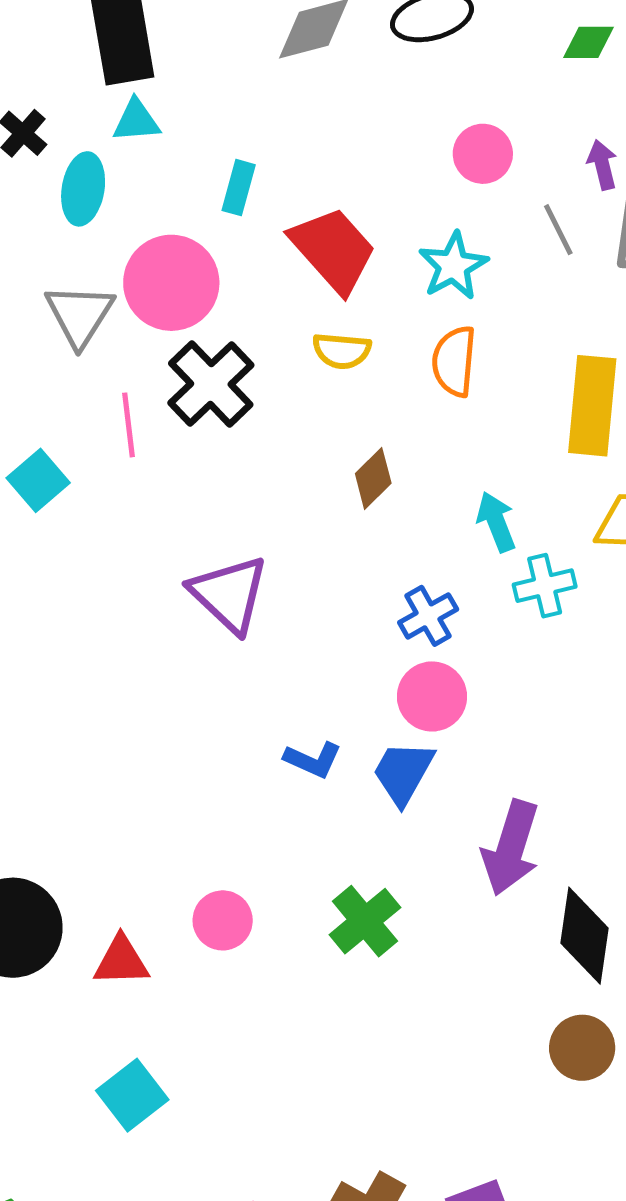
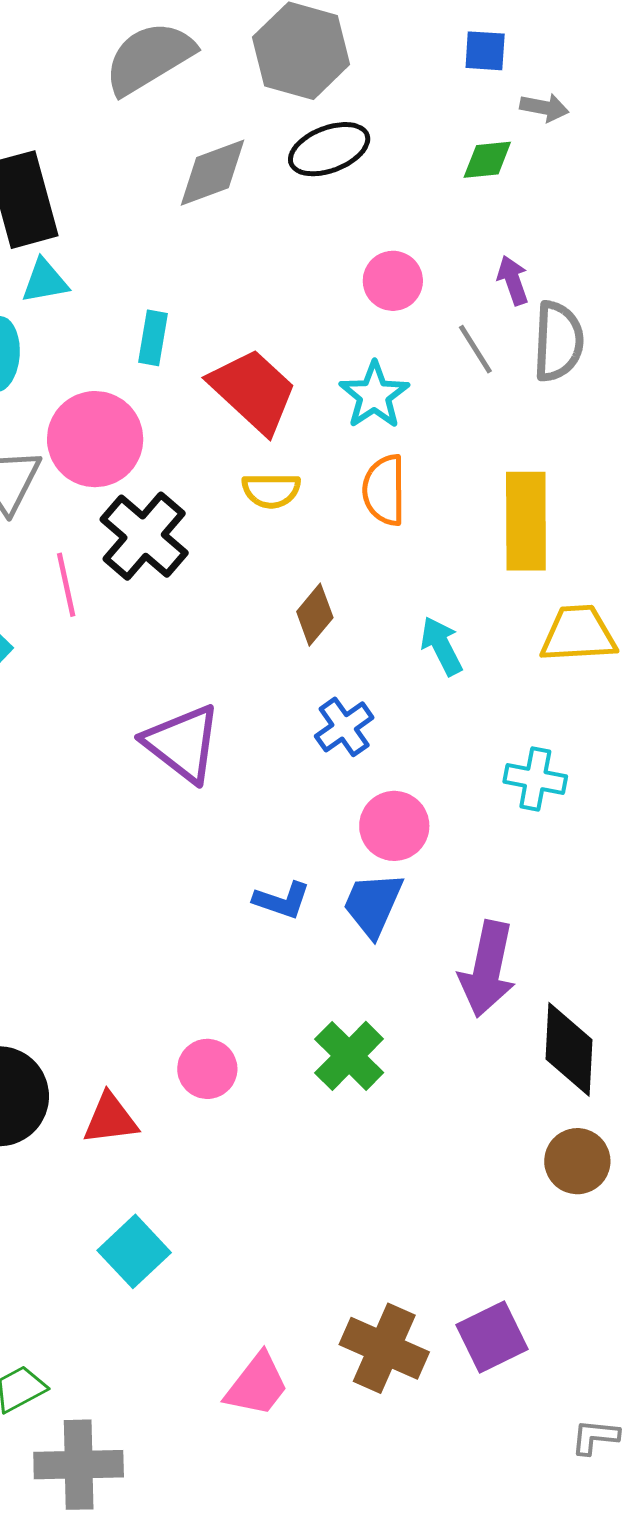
cyan cross: (545, 586) -> (535, 779), moved, turned 30
blue cross: (428, 616) -> (344, 727), moved

